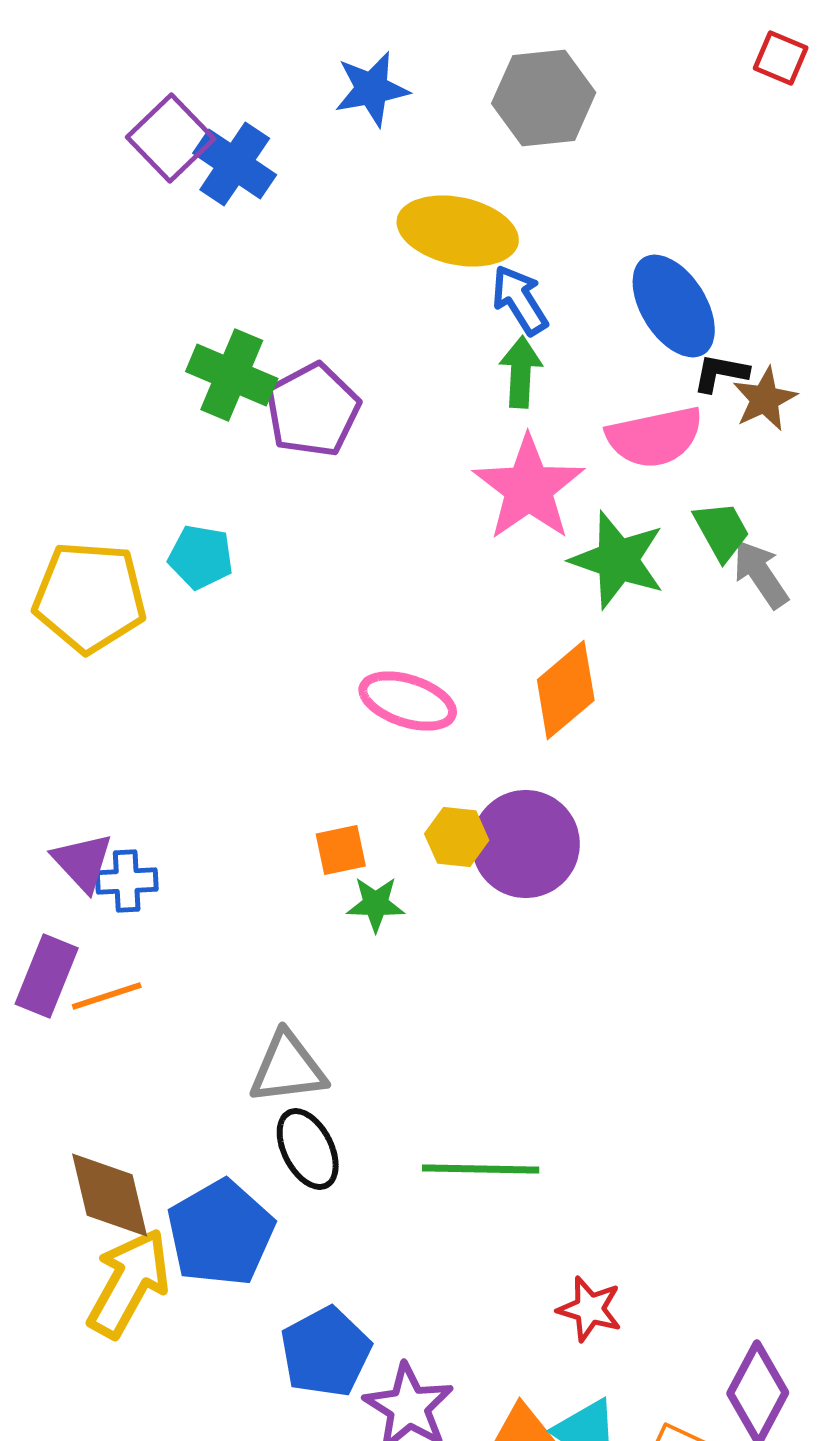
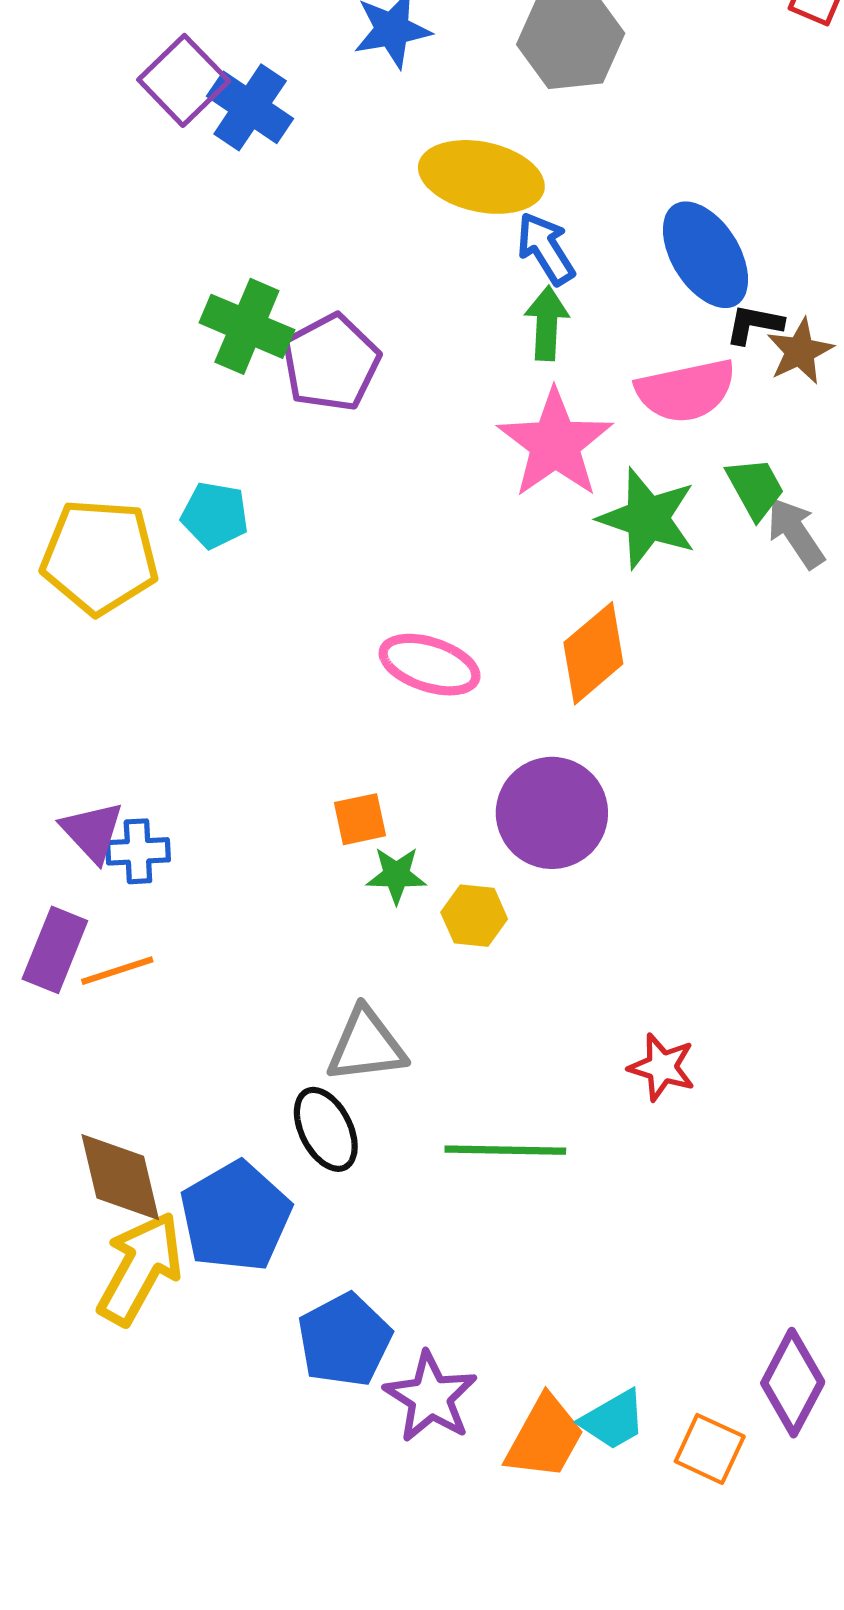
yellow hexagon: (457, 837) -> (474, 916), moved
gray triangle: (288, 1068) -> (366, 1045), moved
red star: (590, 1309) -> (662, 1067), moved

